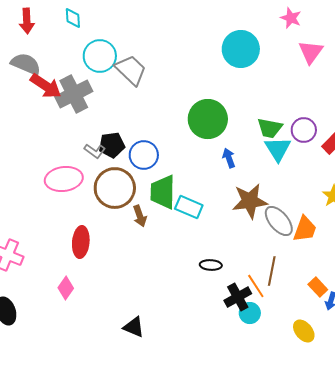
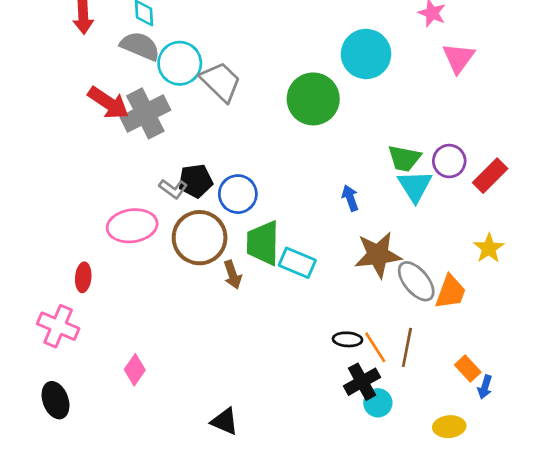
gray semicircle: (26, 64) -> (140, 46), moved
green circle: (208, 119) -> (313, 99), moved
red ellipse: (81, 242) -> (83, 277), moved, size x0.7
black ellipse: (211, 265) -> (348, 339), moved
orange line: (256, 286) -> (375, 347), moved
yellow ellipse: (304, 331) -> (449, 427), turned -55

